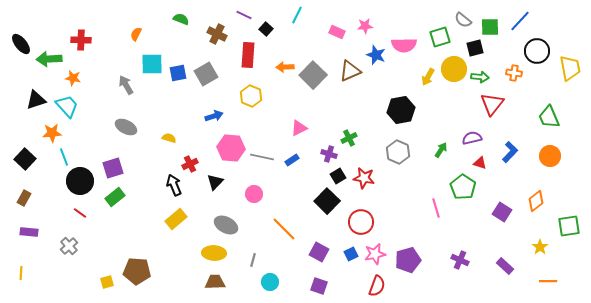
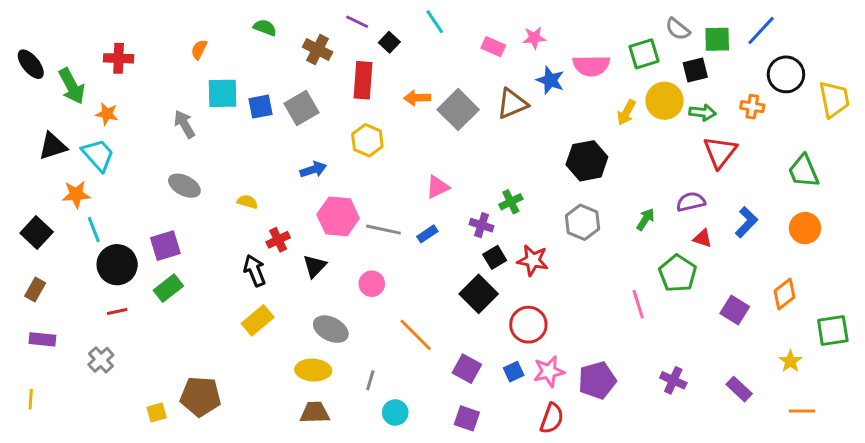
cyan line: (297, 15) -> (435, 22), turned -60
green arrow: (49, 59) -> (72, 86), turned -115
red line: (80, 213) -> (117, 312), turned -48

